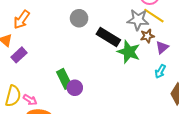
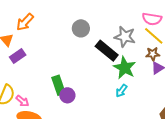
gray star: (138, 20) -> (125, 37), moved
brown star: (147, 36) -> (153, 54), moved
cyan arrow: (160, 71) -> (121, 91), moved

